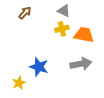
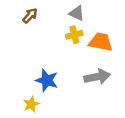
yellow star: (19, 83) -> (31, 104), moved

